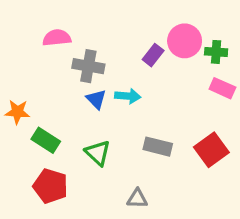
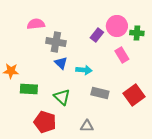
pink rectangle: (222, 88) -> (122, 55), moved, turned 35
cyan arrow: (128, 96) -> (84, 70), moved
green rectangle: (46, 140) -> (29, 89), turned -30
red pentagon: (50, 186) -> (45, 122), moved

